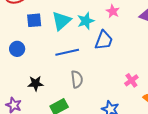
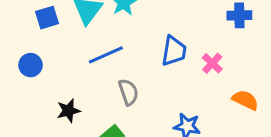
blue trapezoid: (104, 40) -> (174, 51), moved
pink cross: (131, 80) -> (212, 63), moved

